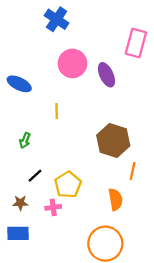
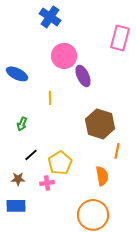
purple ellipse: (106, 75) -> (83, 76), moved

